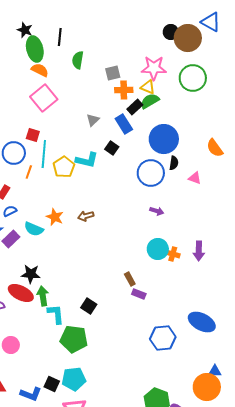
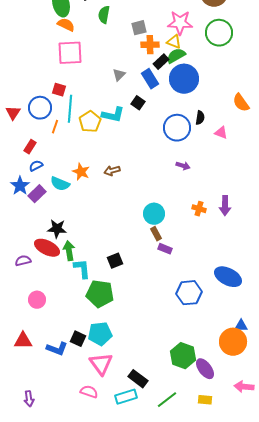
pink square: (44, 98) -> (70, 53), turned 36
blue circle: (164, 139) -> (184, 79), moved
cyan circle: (158, 249) -> (154, 214), moved
black square: (89, 306) -> (115, 261), turned 35

